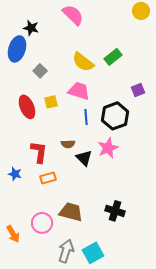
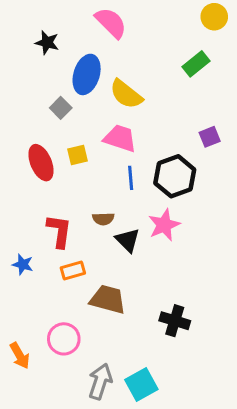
blue ellipse: (17, 49) -> (87, 74), moved
green rectangle: (113, 57) -> (196, 64), moved
brown trapezoid: (71, 212) -> (108, 299), moved

